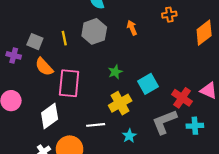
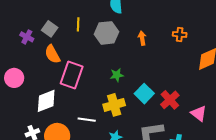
yellow line: (64, 38) -> (78, 24), moved
cyan square: (148, 84) -> (144, 94), turned -30
red cross: (182, 98) -> (170, 100), moved

